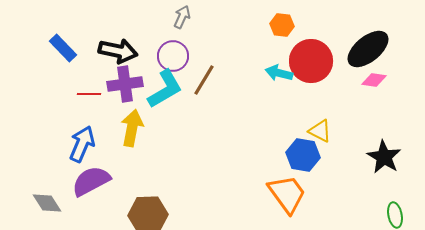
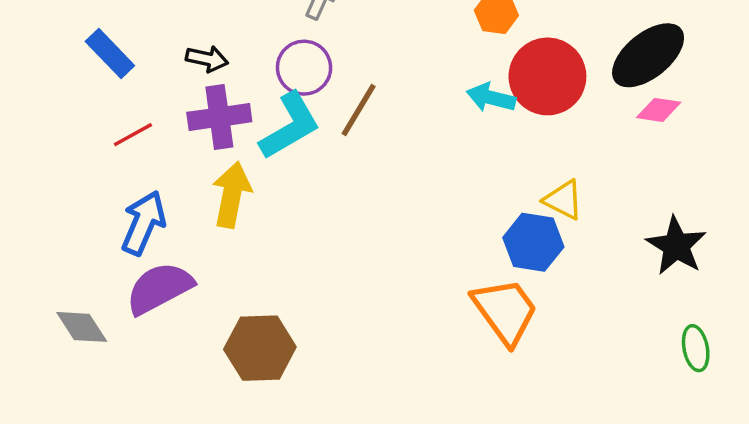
black arrow: (118, 51) -> (207, 59), size x0.6
red line: (89, 94) -> (133, 135), moved, turned -30

